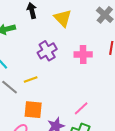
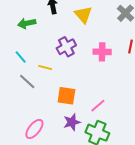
yellow line: (31, 80) -> (45, 67), moved, turned 32
orange square: (33, 110) -> (66, 96), moved

